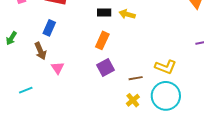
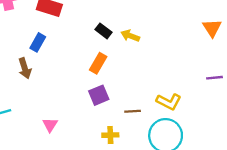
black rectangle: (104, 12) -> (104, 31), turned 32
pink triangle: (58, 68) -> (50, 125), moved
yellow cross: (133, 100) -> (110, 135), moved, turned 32

